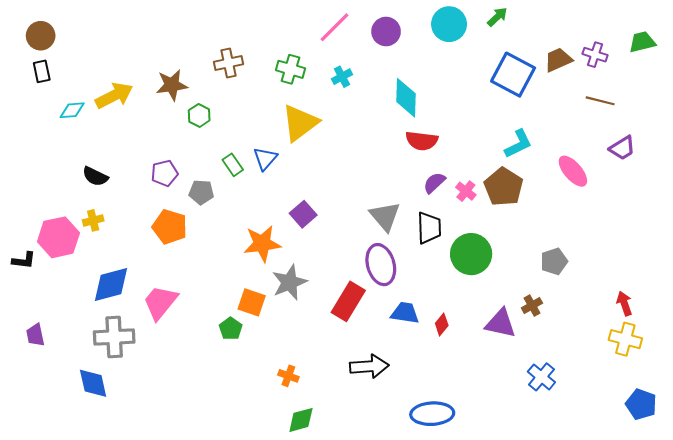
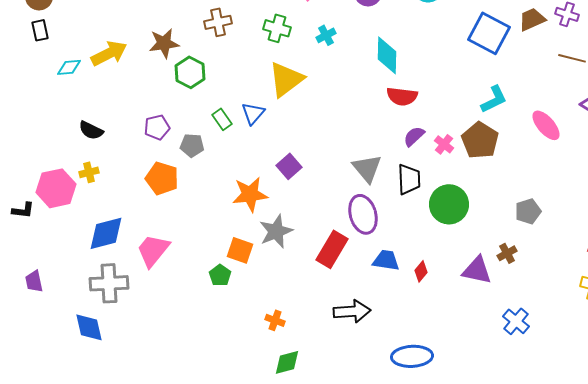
green hexagon: (199, 115) -> (190, 72), size x1.4

